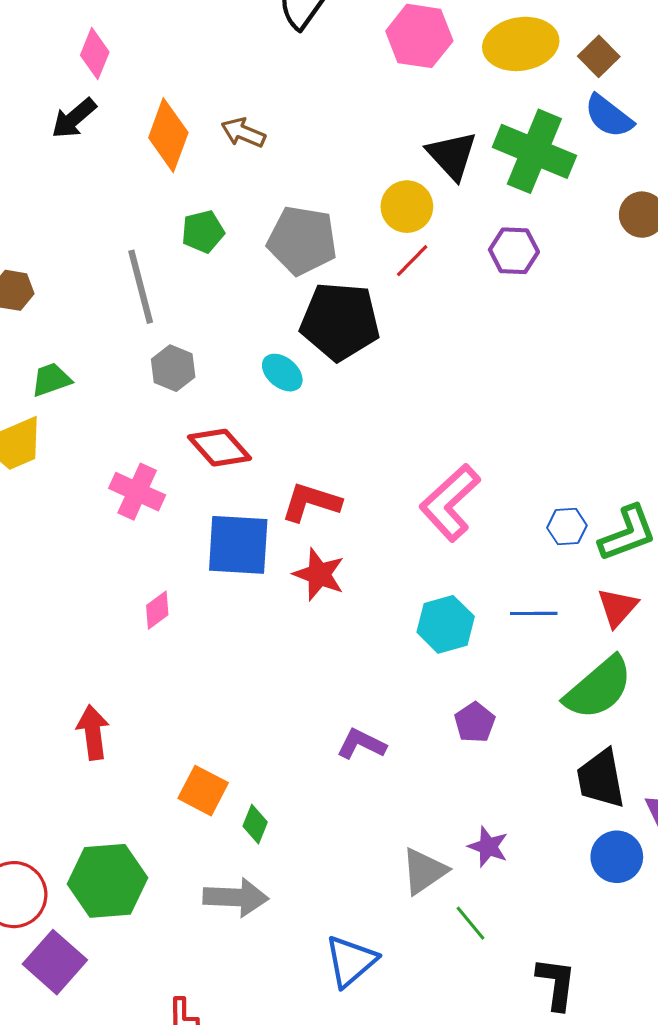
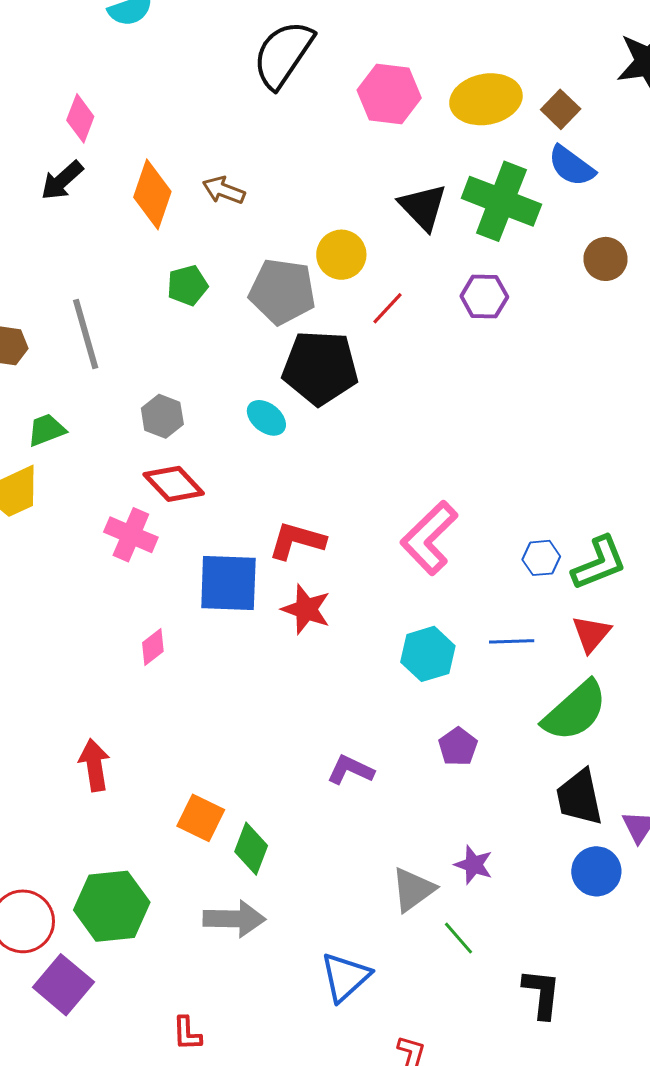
yellow circle: (407, 207) -> (341, 255), moved
gray line: (141, 287) -> (86, 334), moved
red diamond: (220, 448) -> (174, 484), moved
green diamond: (255, 824) -> (251, 849), size x1.4

